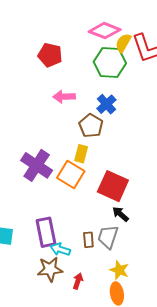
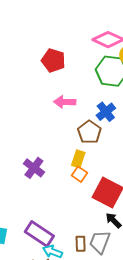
purple cross: (37, 165) -> (34, 168), size x0.7
orange square: (71, 175) -> (80, 174), moved, size x0.6
purple rectangle: (46, 232) -> (39, 234), turned -48

